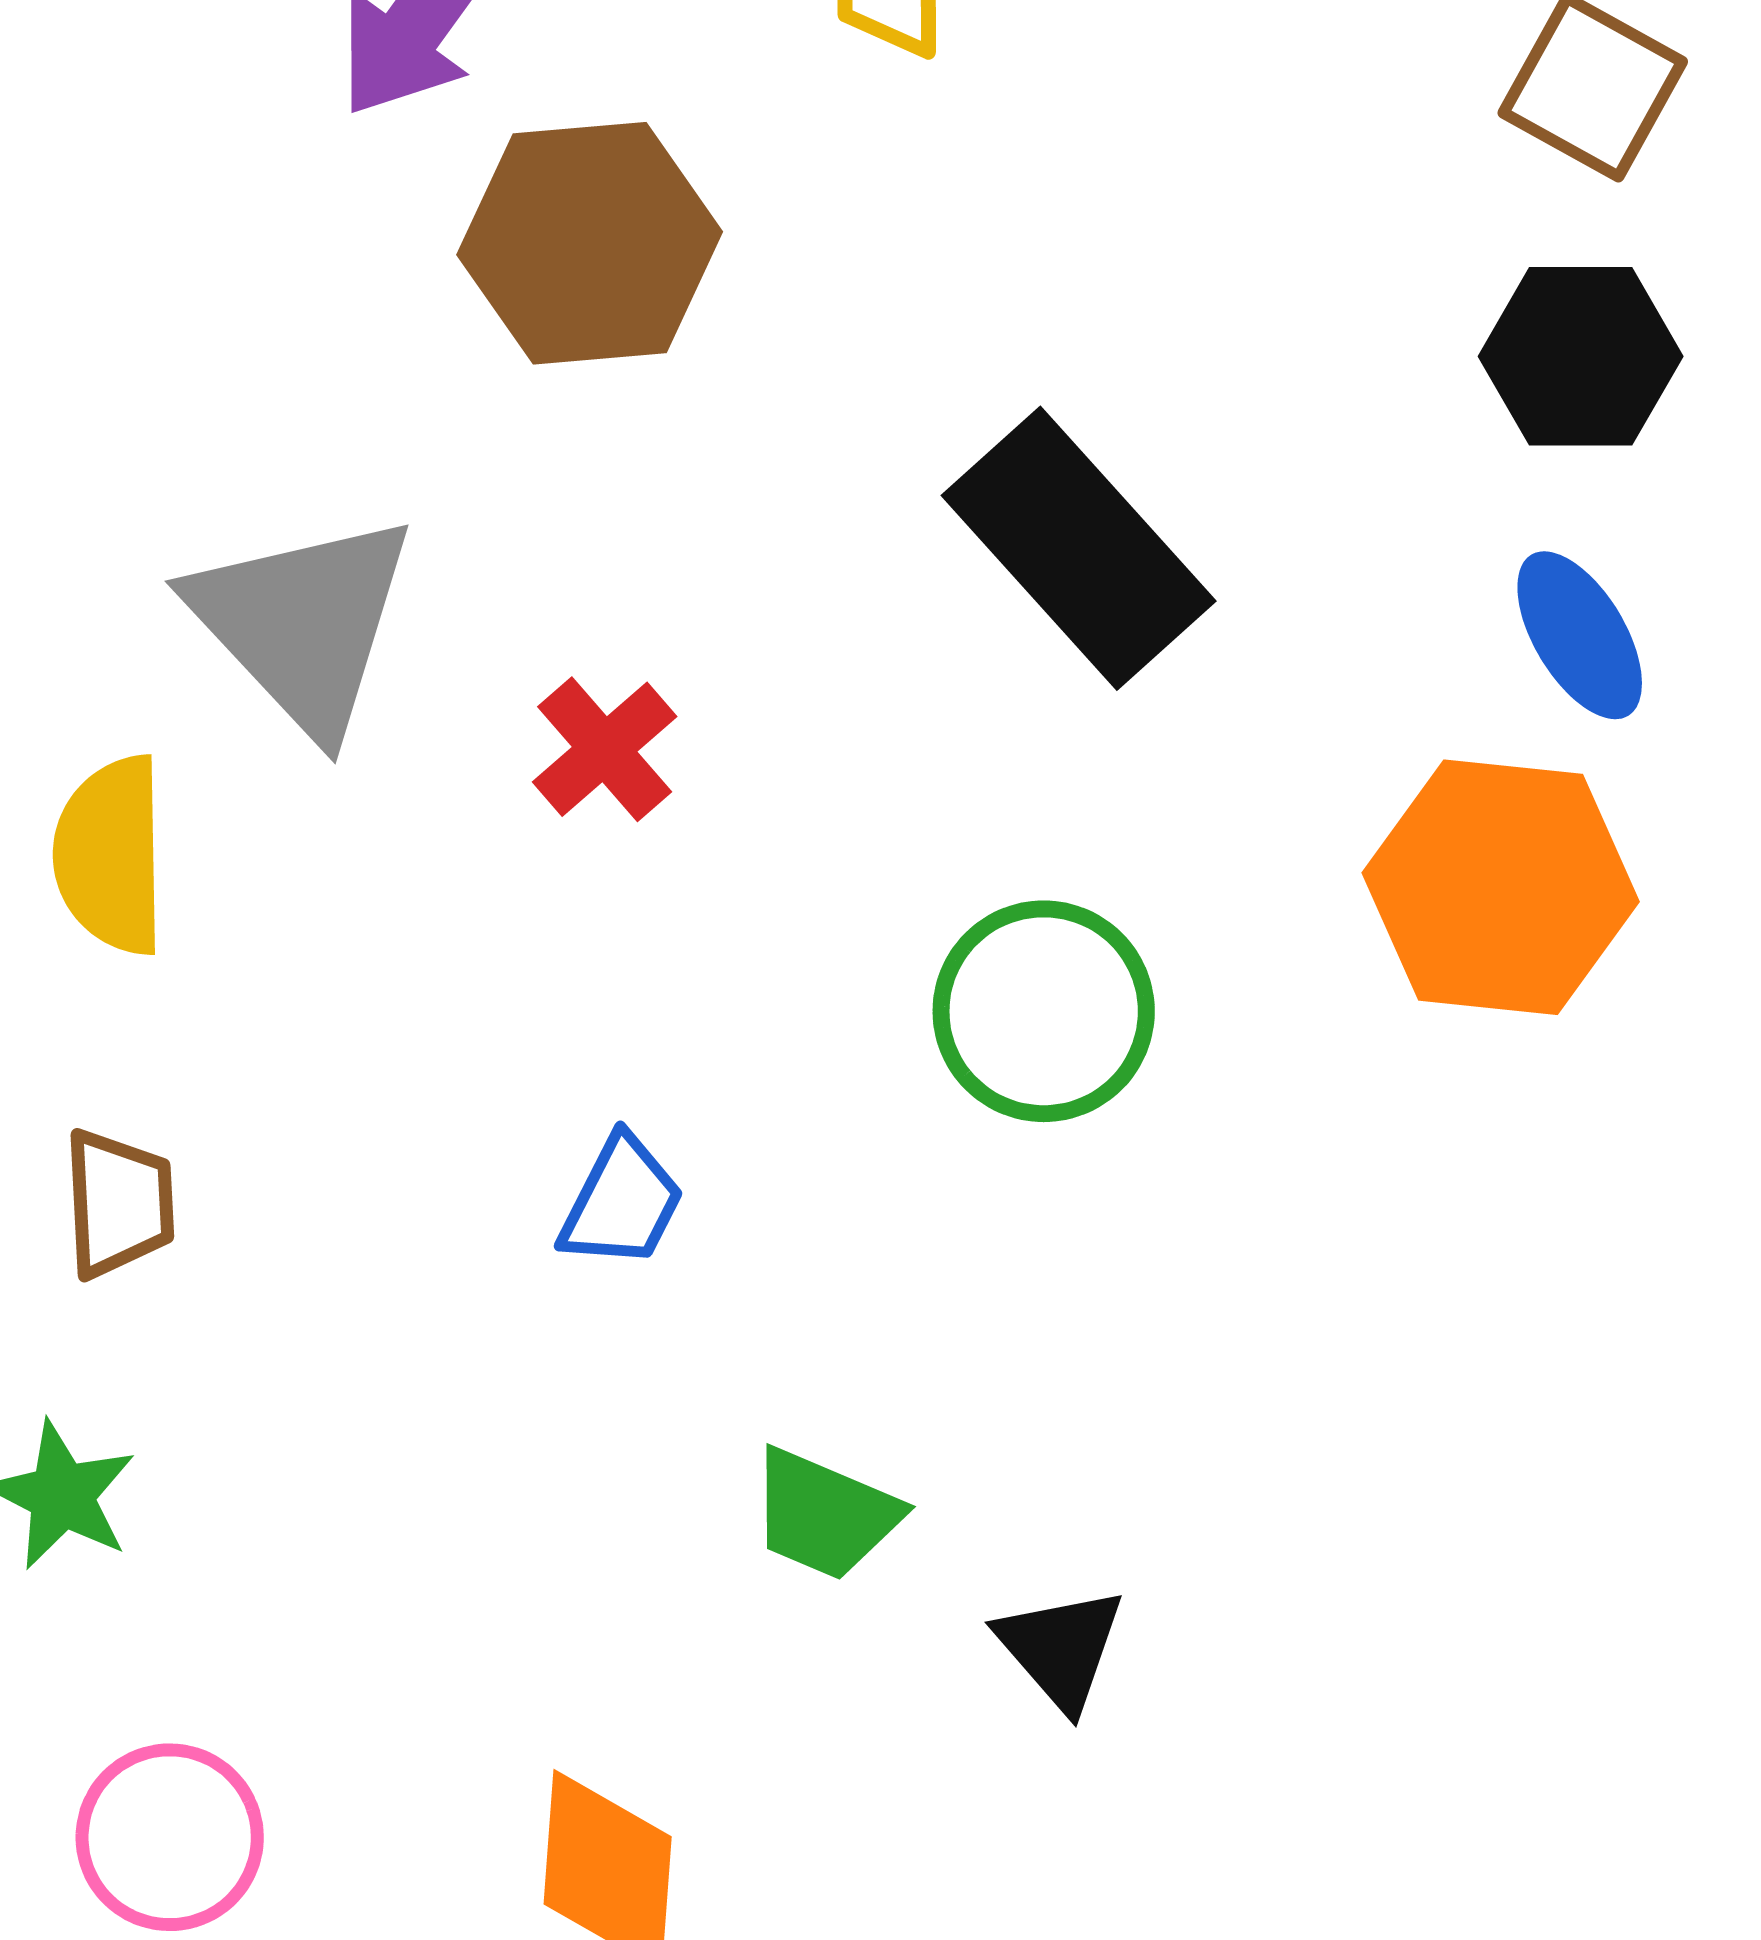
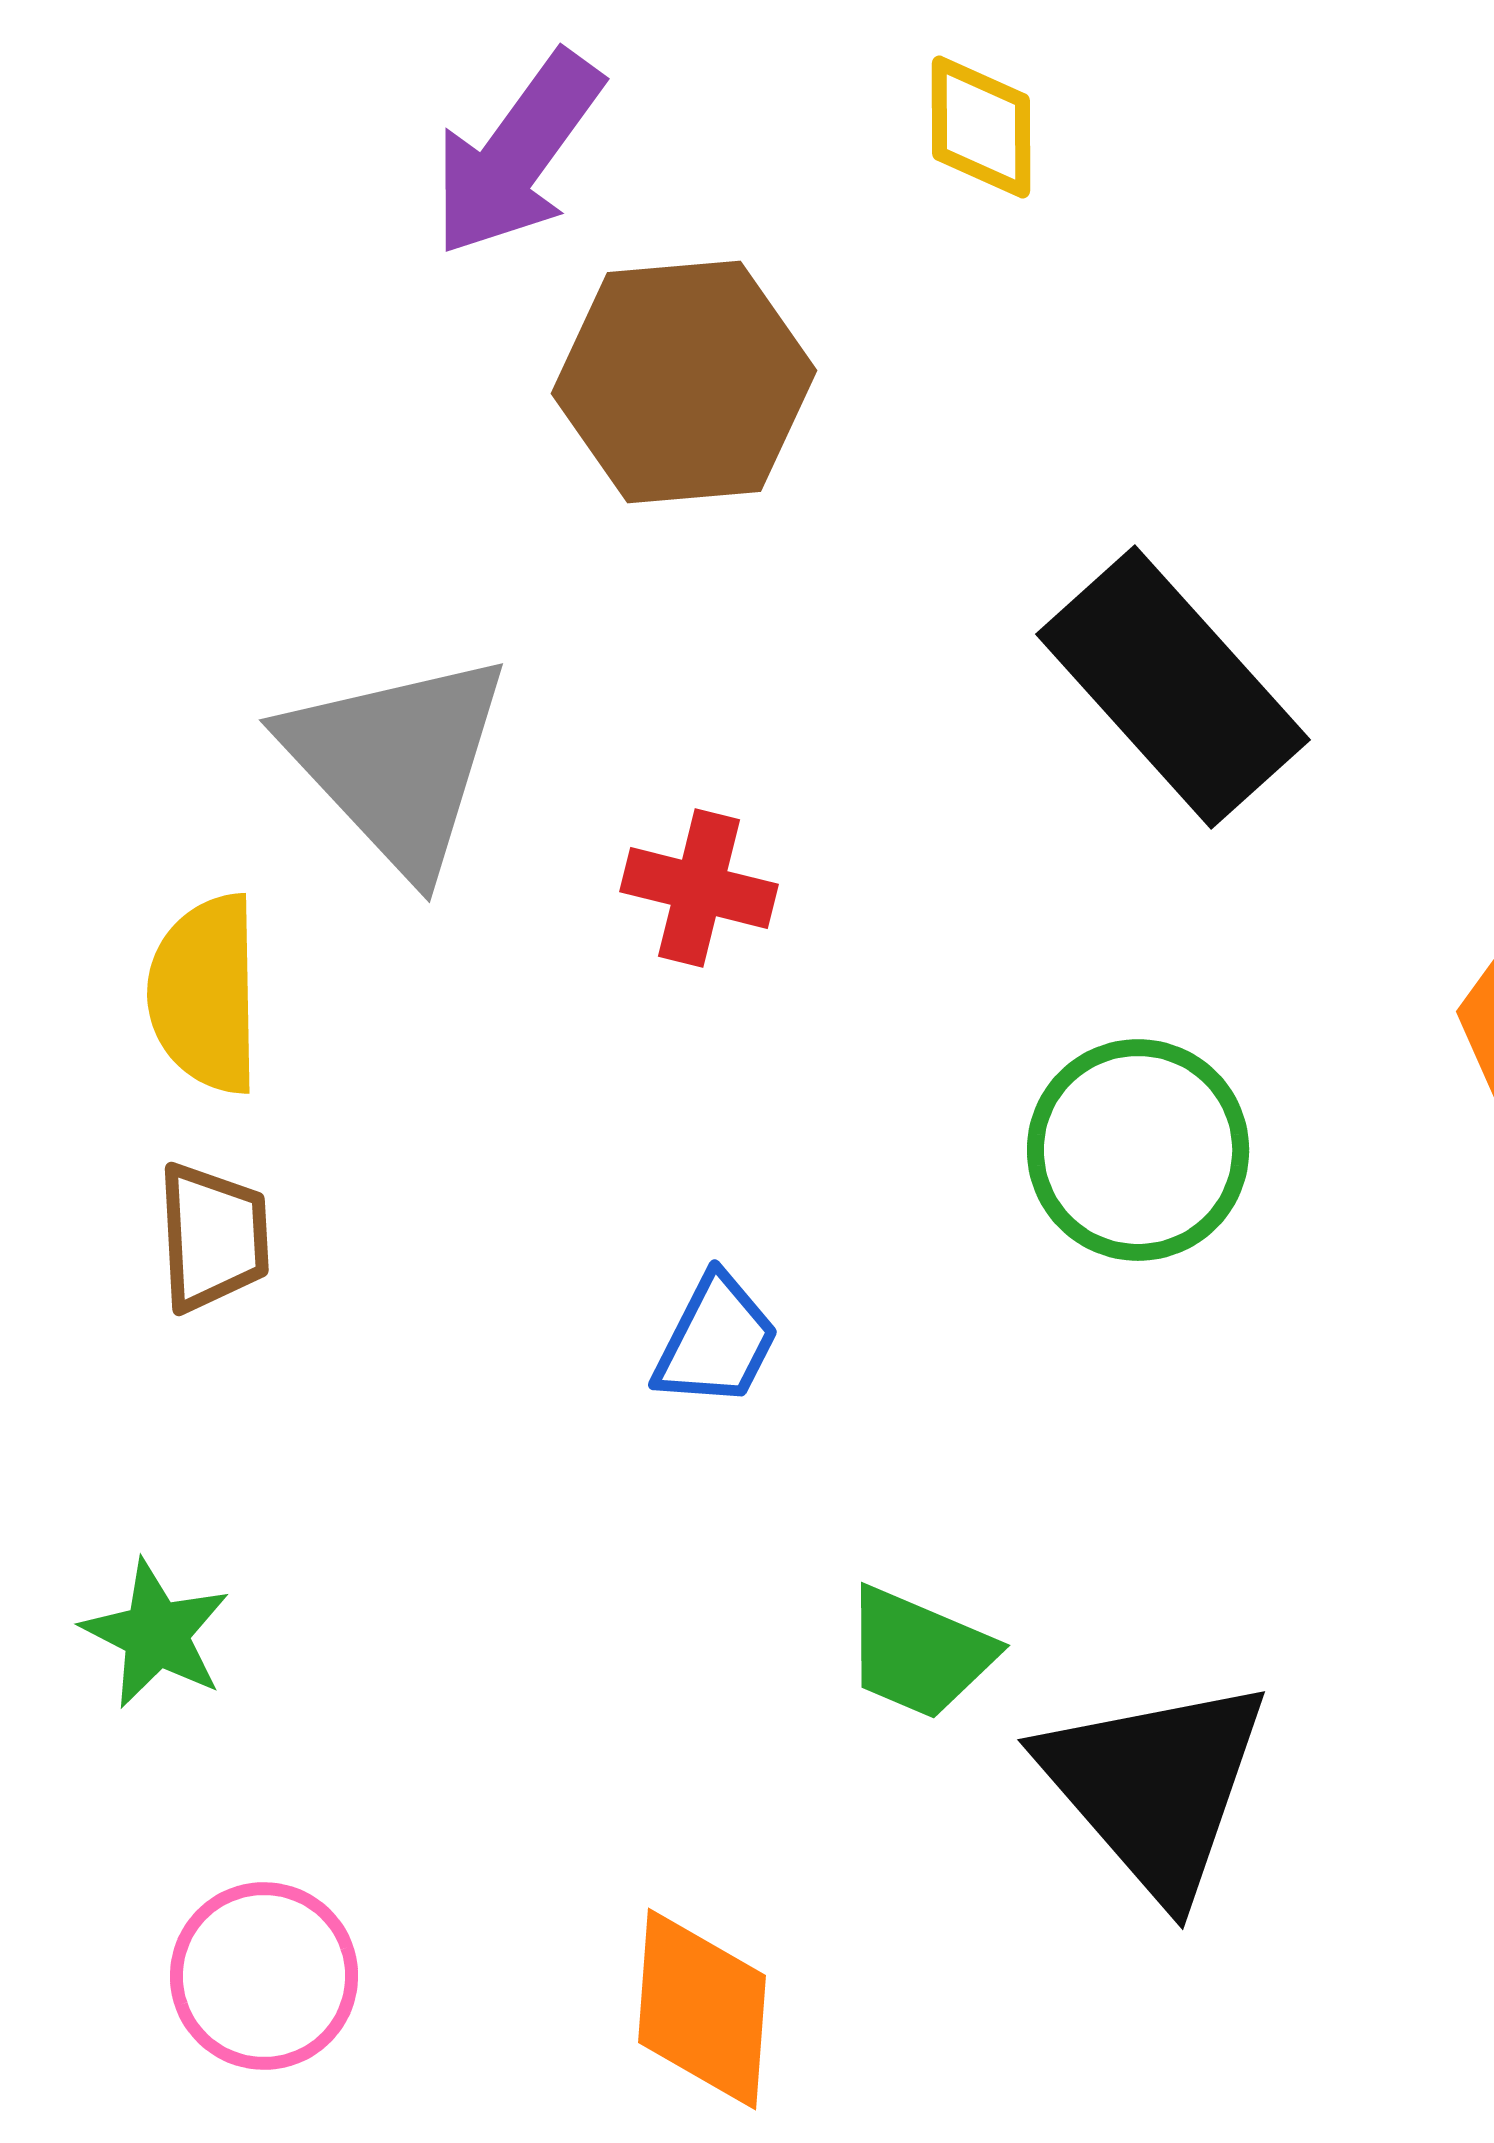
red cross: (605, 749) -> (699, 888), turned -35
brown trapezoid: (119, 1203) -> (213, 1237), moved
black triangle: (1061, 1648) -> (1155, 1787), size x1.8

